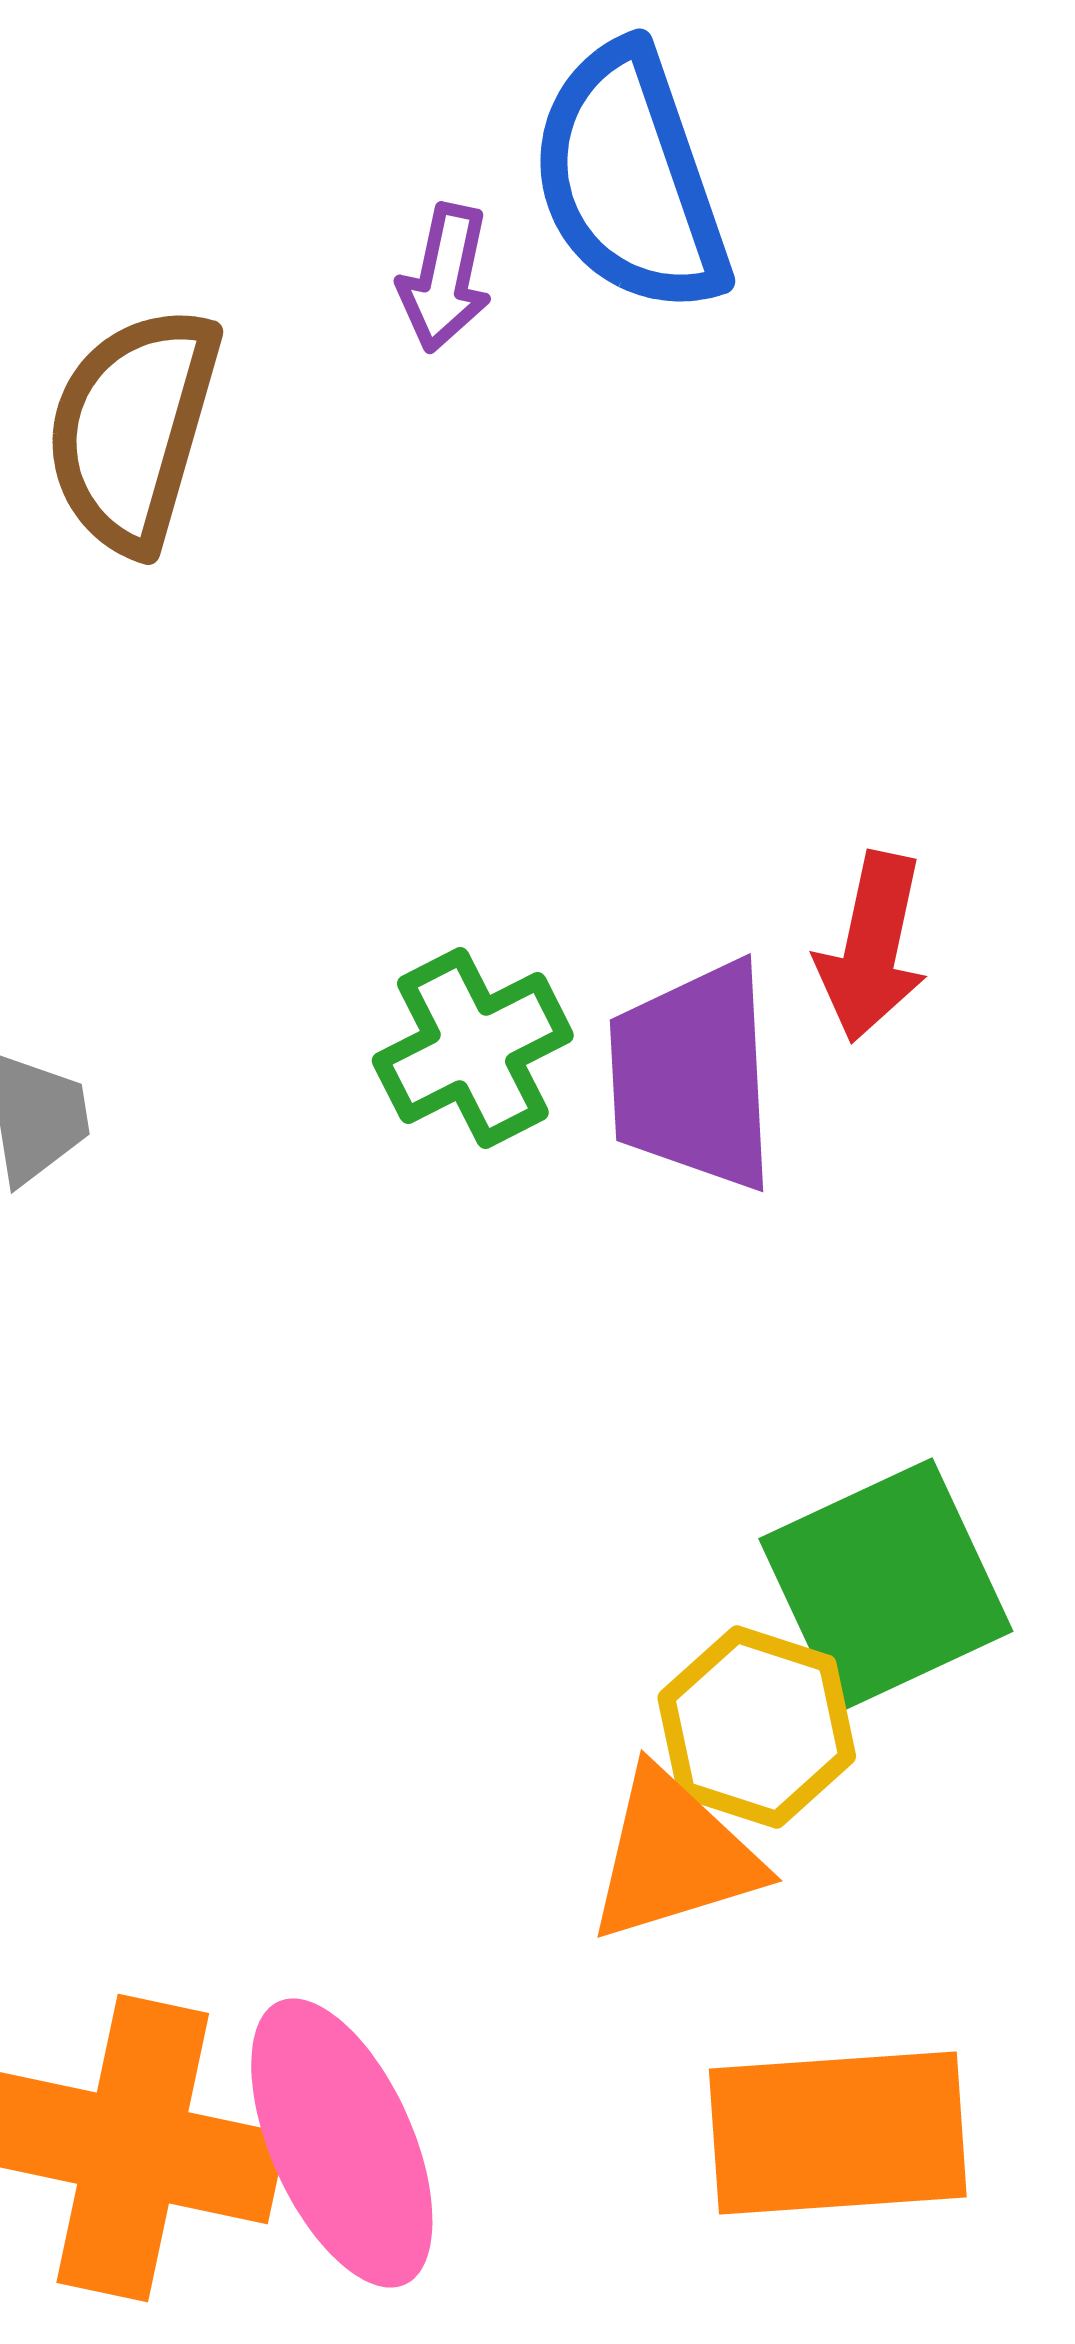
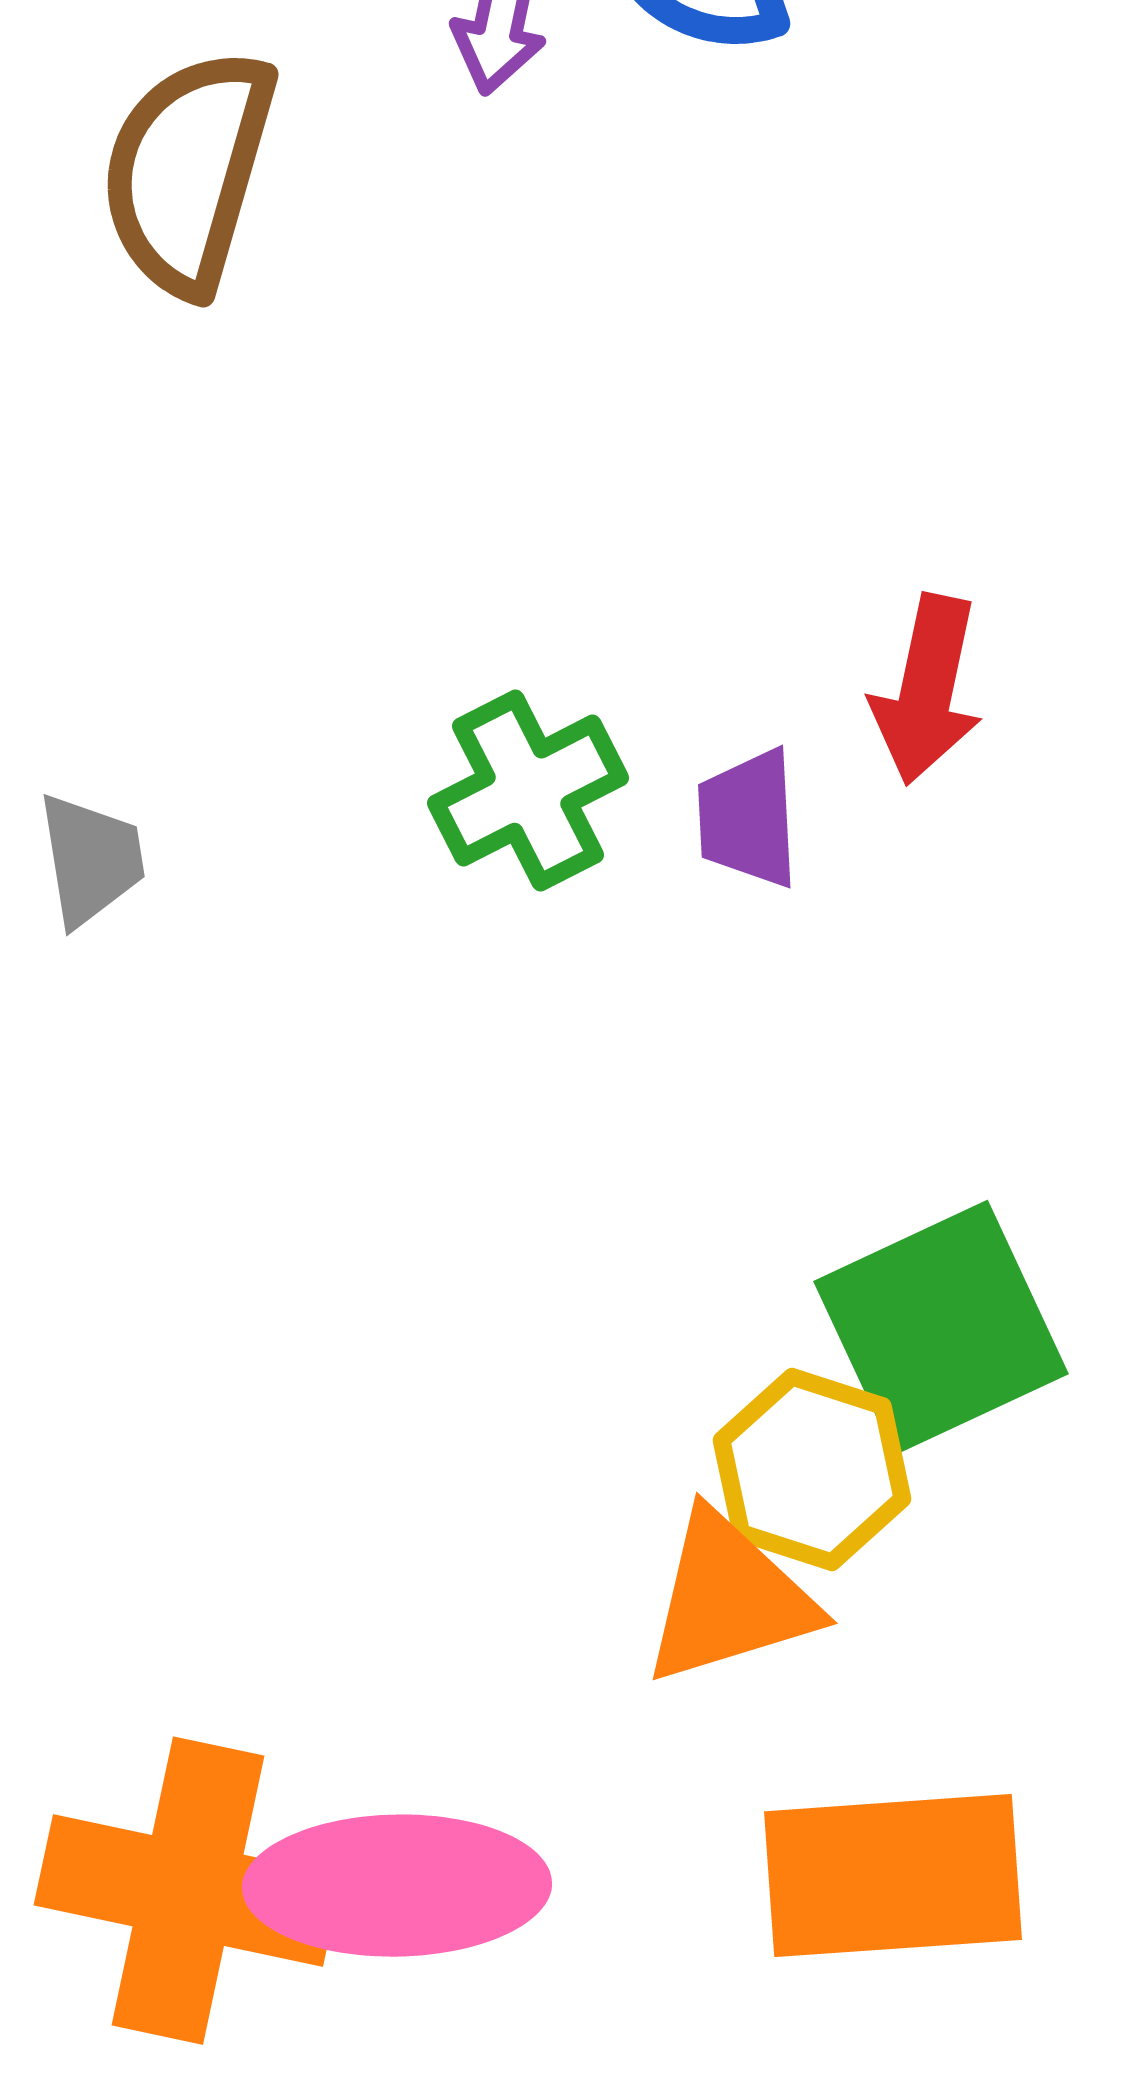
purple trapezoid: (693, 1076) -> (748, 819), size x0.6
pink ellipse: (342, 2143) -> (397, 1886), turned -67

